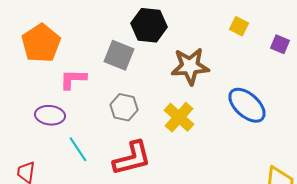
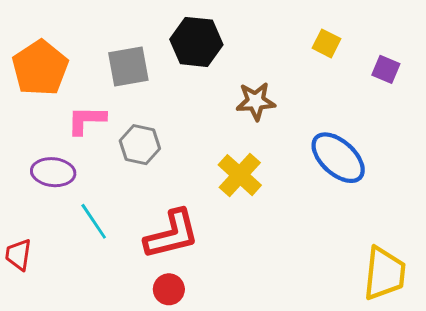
gray square: (119, 55) -> (128, 67), moved, turned -32
brown star: (190, 66) -> (256, 101), size x0.7
gray hexagon: (124, 107) -> (140, 145), moved

